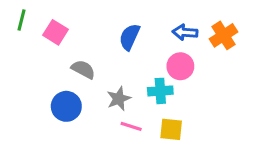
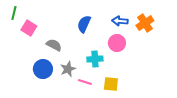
pink square: (56, 32) -> (29, 28), moved
cyan cross: (160, 91) -> (95, 59), moved
gray star: (119, 99) -> (68, 69), moved

